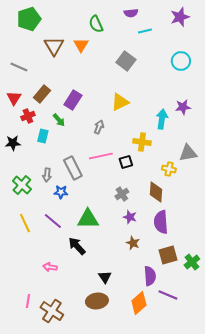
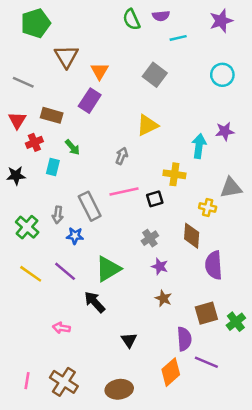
green semicircle: (96, 24) -> (131, 20), moved
orange triangle: (81, 45) -> (100, 71), moved
brown rectangle: (42, 94) -> (52, 115), turned 66
purple rectangle: (73, 100) -> (90, 101), moved
green triangle: (88, 219) -> (108, 269), turned -30
purple semicircle: (161, 222) -> (214, 265), moved
yellow line: (25, 223) -> (31, 274), turned -30
pink line: (28, 301) -> (27, 381), moved
brown ellipse: (97, 301) -> (119, 389), moved

